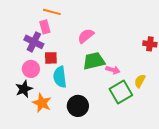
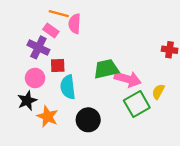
pink rectangle: (45, 27) -> (51, 31), turned -40
pink semicircle: (86, 36) -> (75, 24), moved, turned -48
pink arrow: (113, 70) -> (128, 79), size x1.6

